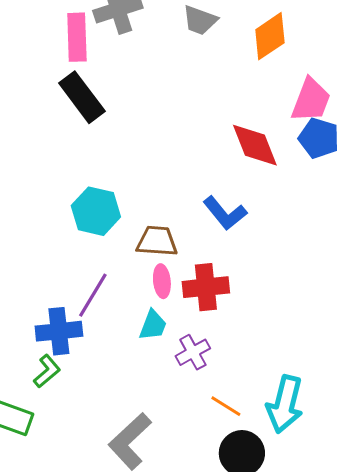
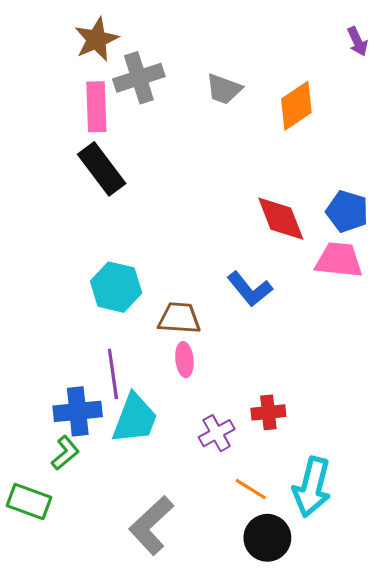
pink trapezoid: (311, 100) -> (339, 260), moved, turned -105
red cross: (206, 287) -> (268, 412), moved, size x0.7
purple line: (93, 295) -> (113, 374), turned -39
cyan trapezoid: (153, 325) -> (135, 419), moved, size x1.6

